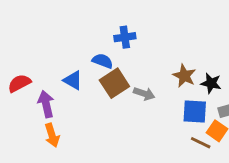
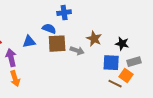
brown star: (184, 76) -> (94, 39), moved
blue triangle: (73, 80) -> (29, 42), turned -40
brown square: (114, 83) -> (57, 44), turned 30

